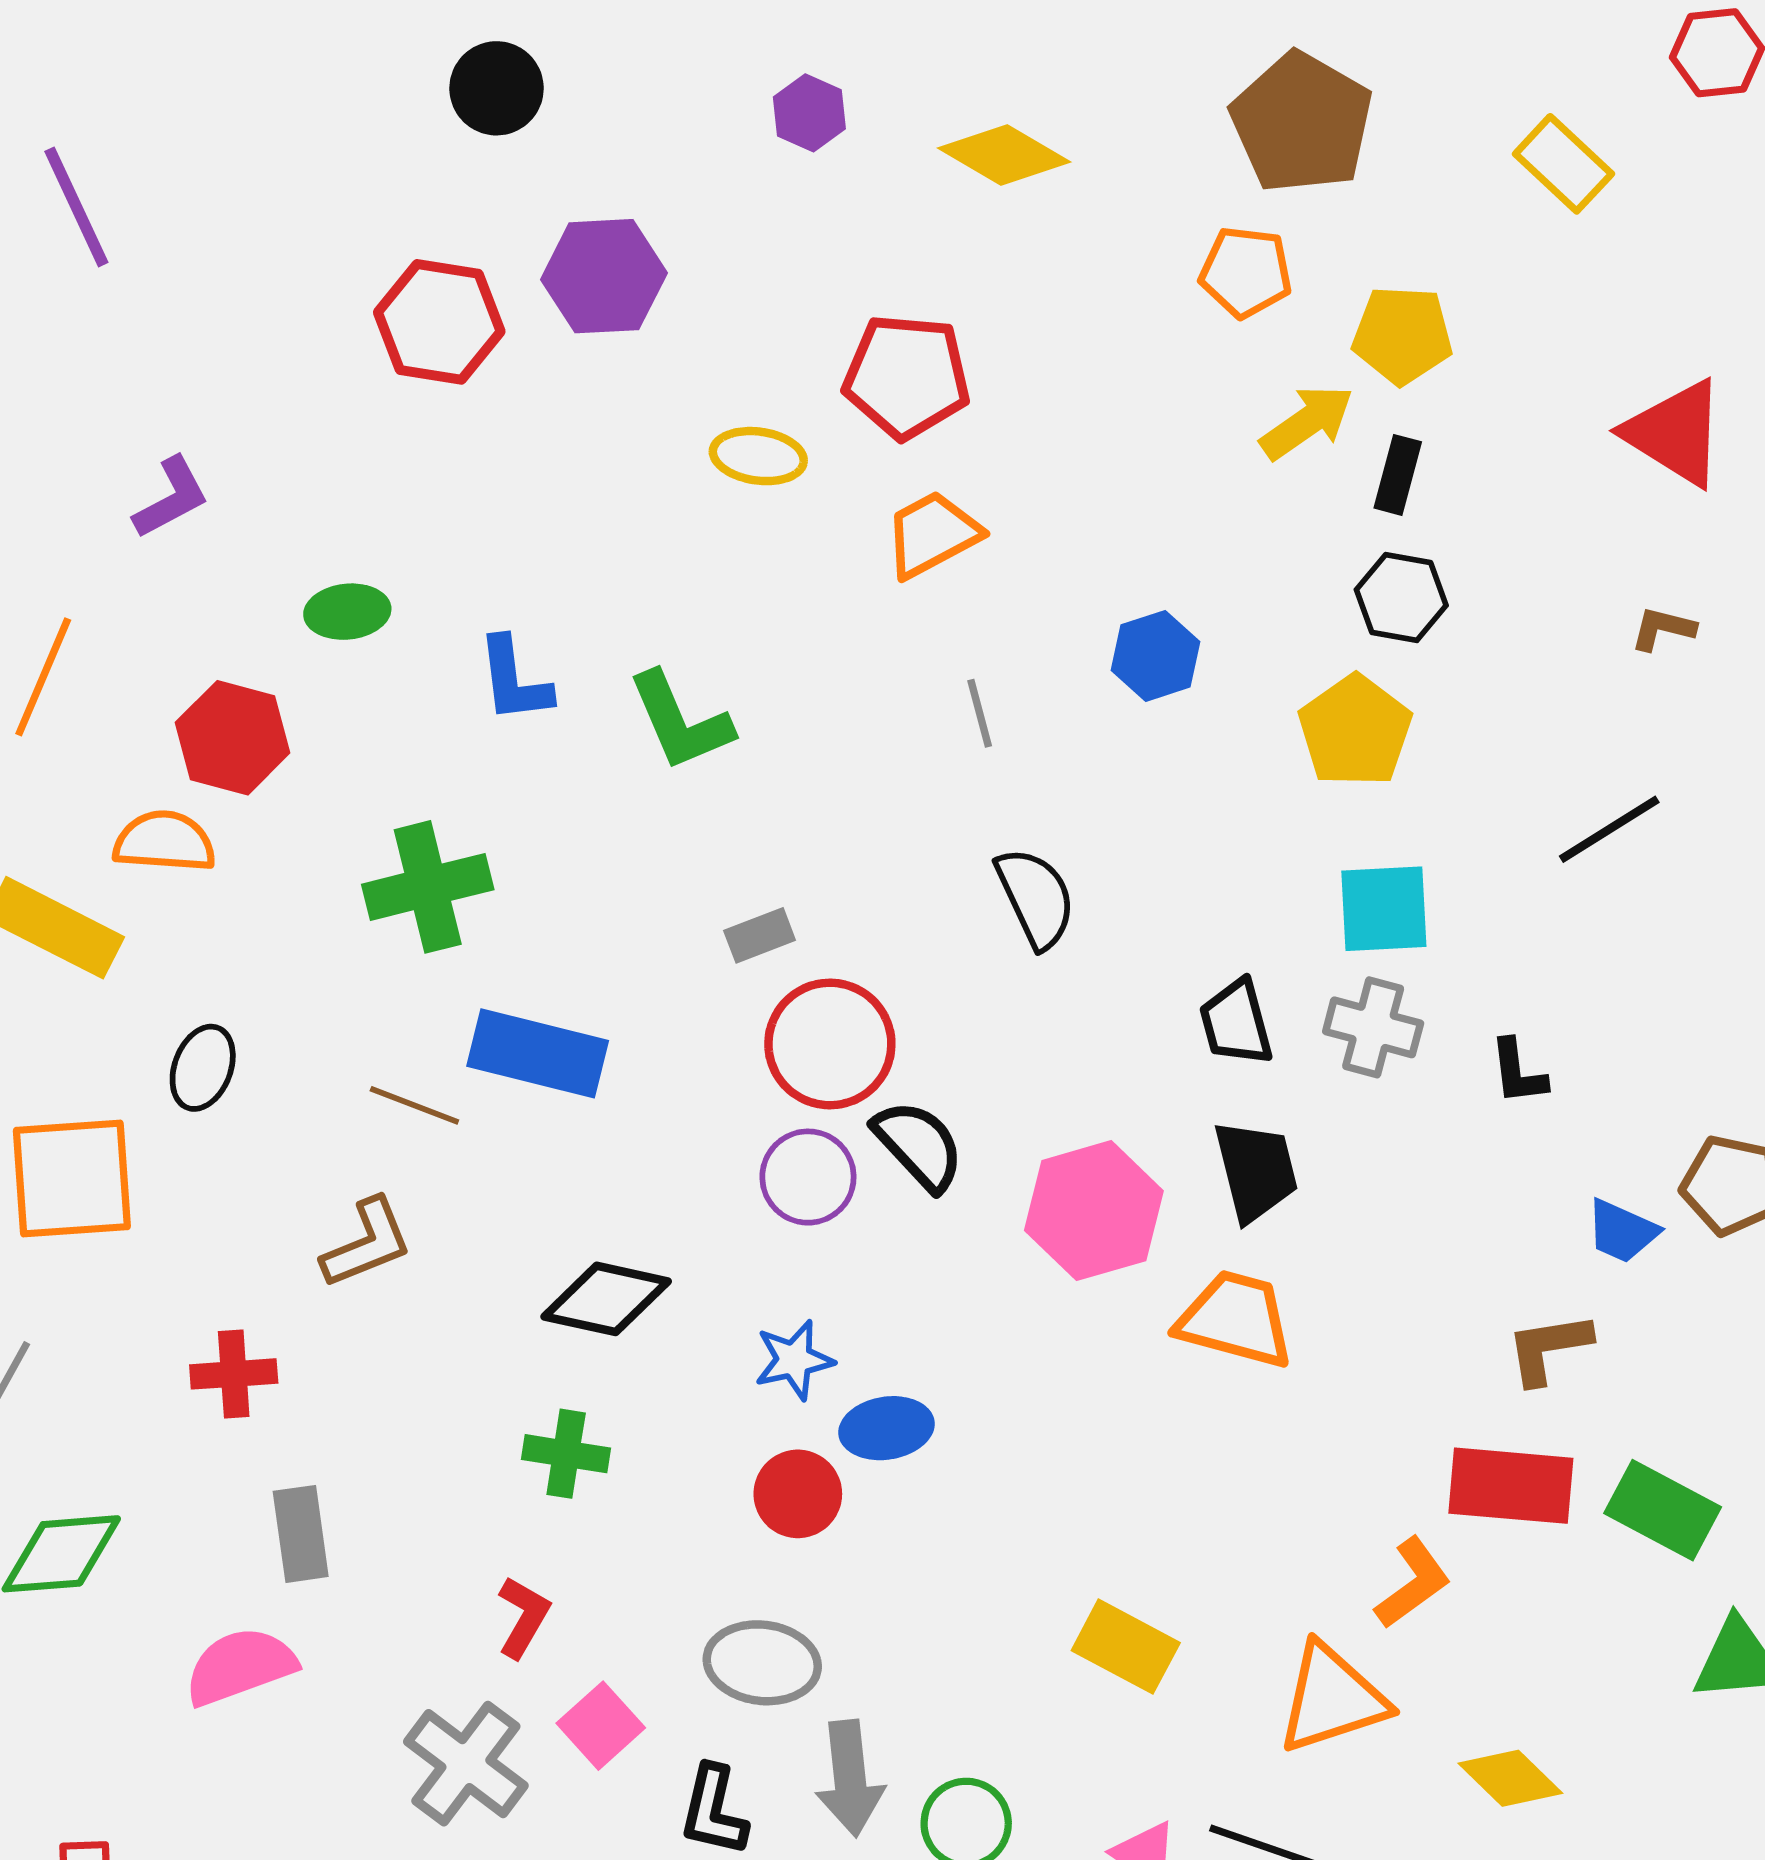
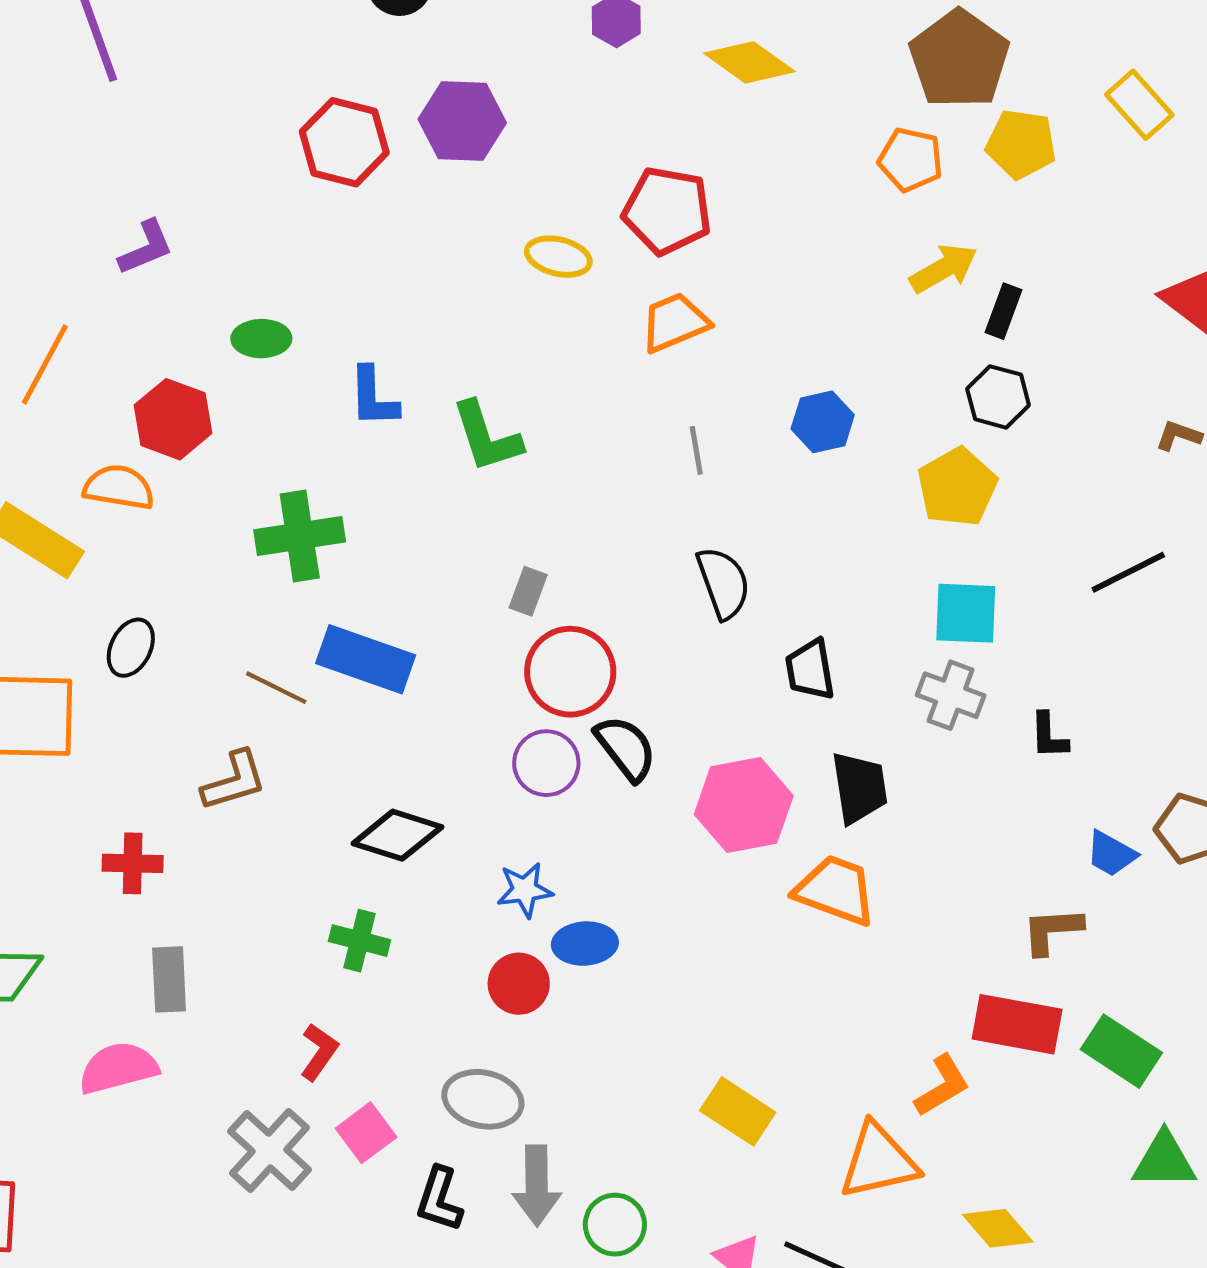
yellow pentagon: (1402, 335) -> (1021, 144), moved
gray rectangle: (760, 935) -> (528, 591), turned -54
black trapezoid: (1236, 1023) -> (810, 670), moved

